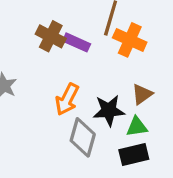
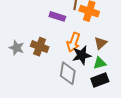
brown cross: (51, 36) -> (40, 47), moved
orange arrow: (67, 99) -> (74, 42), moved

